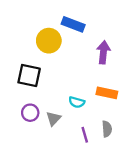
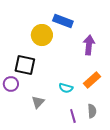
orange rectangle: (107, 93) -> (92, 80), turned -54
purple circle: (30, 113) -> (11, 84), moved
gray triangle: (53, 118) -> (38, 102), moved

